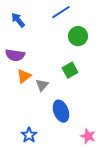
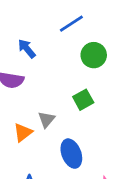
blue arrow: (18, 20) -> (27, 49), moved
orange triangle: (24, 76) -> (23, 133), moved

